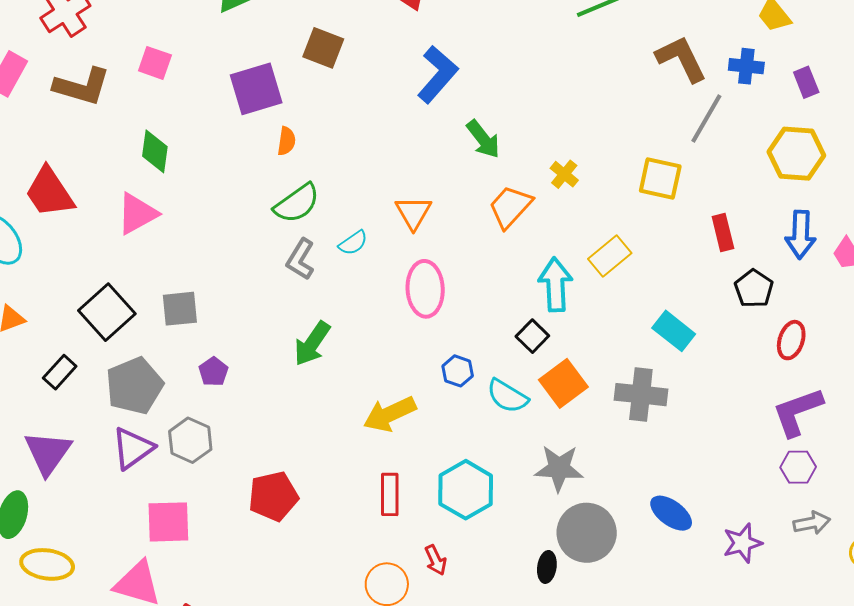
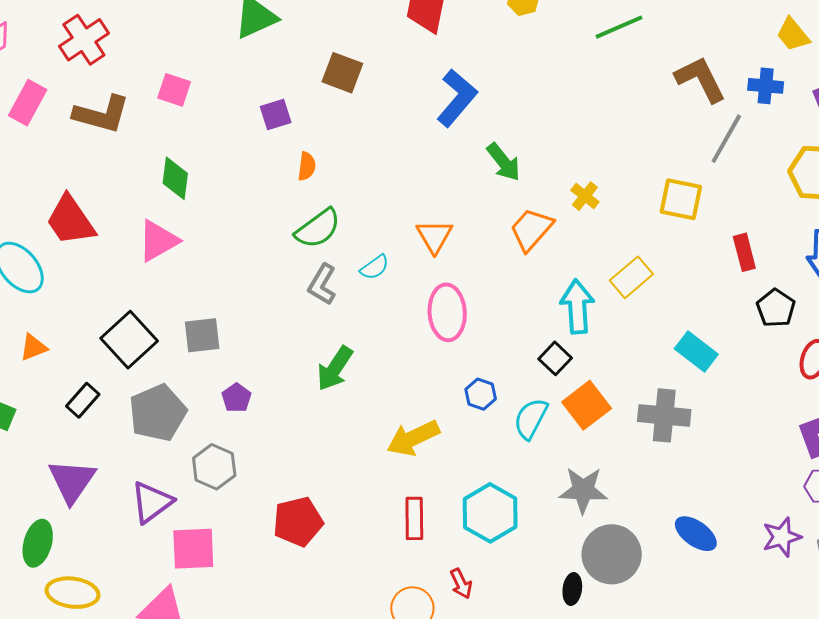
purple square: (256, 89) -> (276, 115), size x0.6
cyan semicircle: (507, 396) -> (531, 419), turned 87
purple triangle: (133, 448) -> (152, 502), moved
purple star: (742, 543) -> (782, 537), moved

